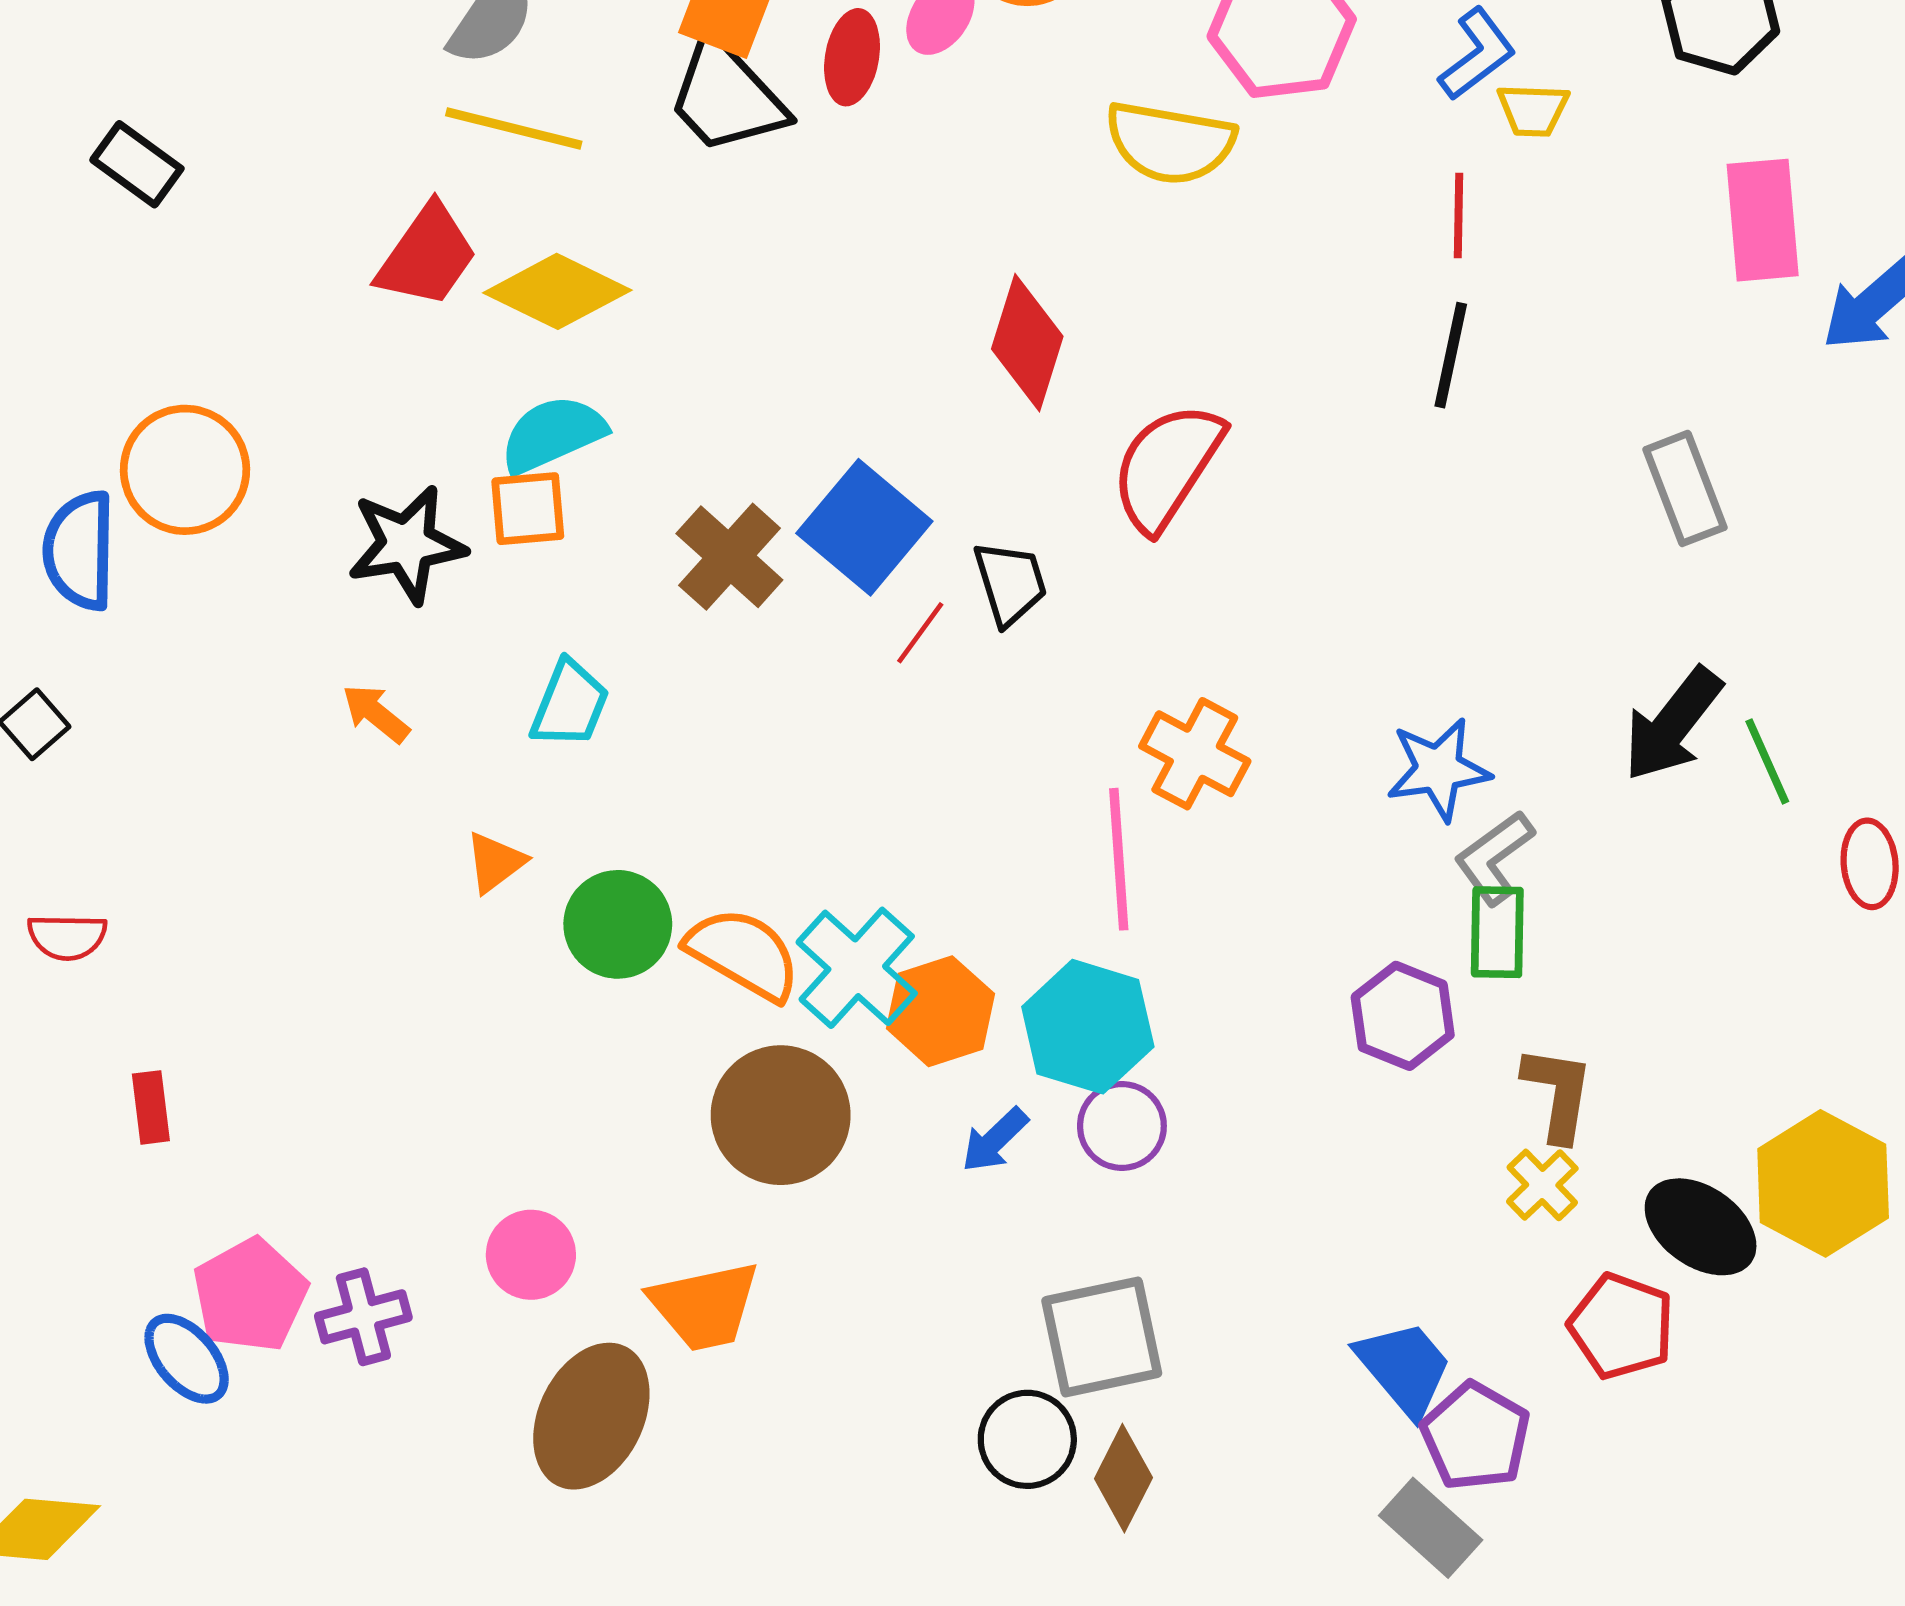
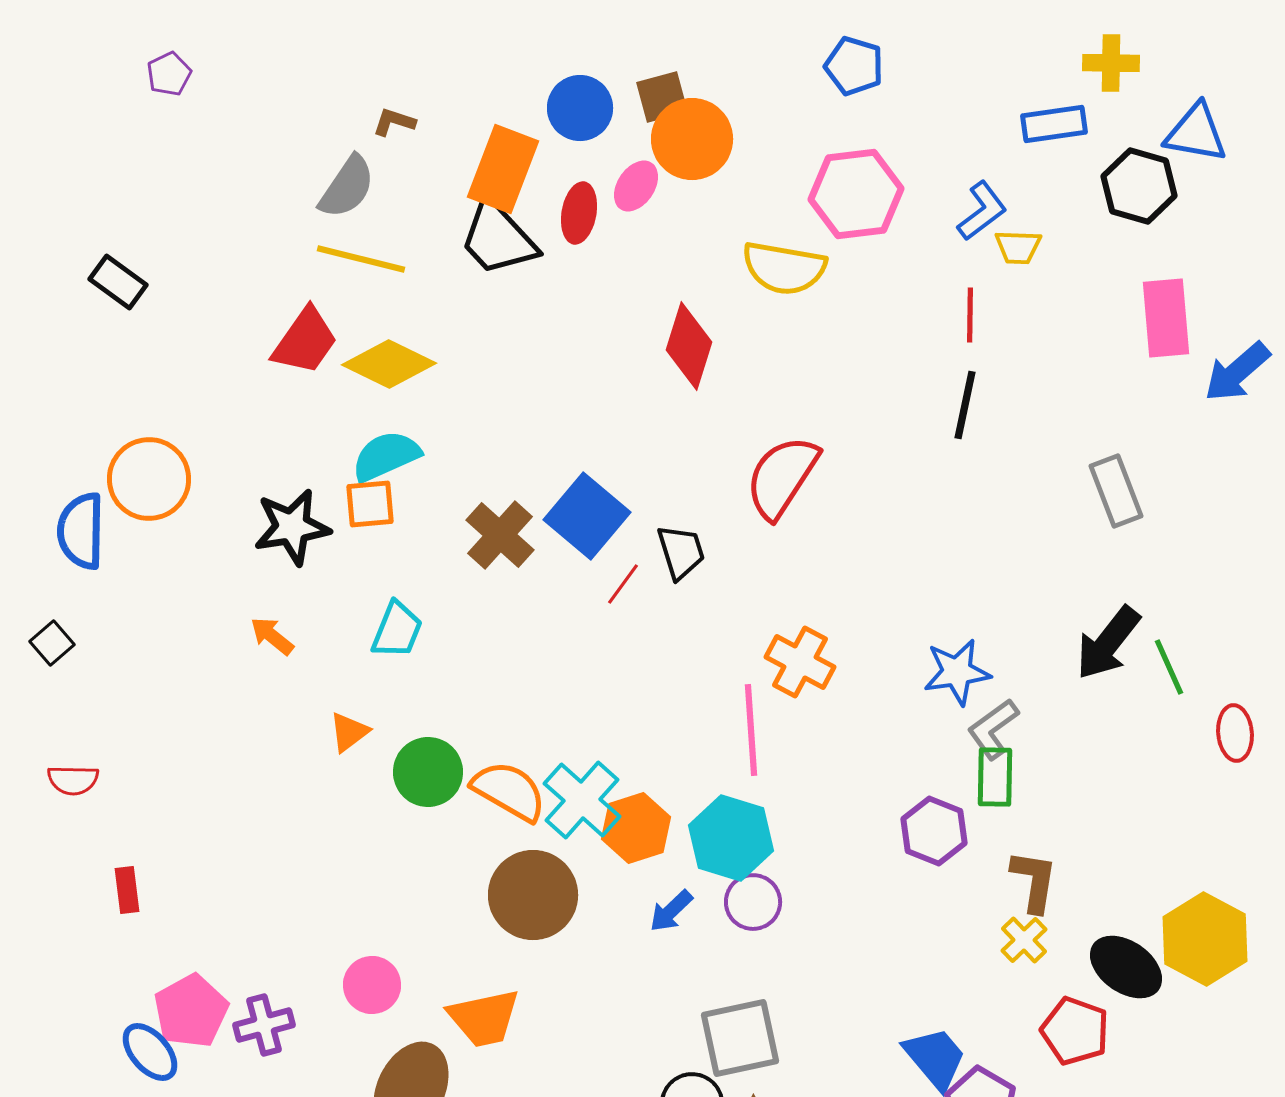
red diamond: (1027, 343) -> (689, 346), moved

